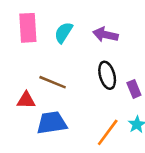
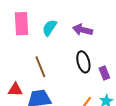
brown line: (53, 82) -> (40, 67), turned 45
red triangle: (26, 100) -> (15, 90), moved

